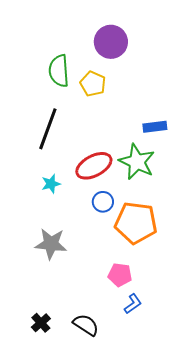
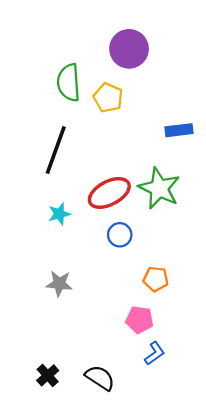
blue rectangle: (155, 127) -> (179, 130), moved
orange pentagon: (136, 223) -> (156, 279), moved, size x0.5
gray star: (51, 244) -> (59, 284), size x0.7

